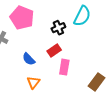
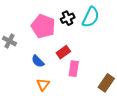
pink pentagon: (22, 18) -> (43, 26), moved
black cross: (58, 28) -> (68, 18), moved

